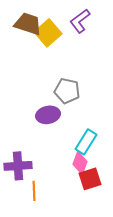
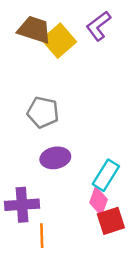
gray pentagon: (67, 91) -> (43, 112), moved
purple ellipse: (48, 115) -> (55, 158), moved

